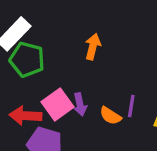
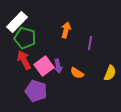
purple line: (131, 106) -> (90, 43), moved
red arrow: (25, 116) -> (24, 60), moved, turned 60

